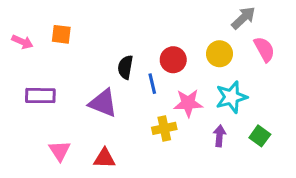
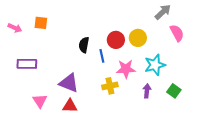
yellow circle: (219, 54) -> (138, 38), moved
purple triangle: (103, 103) -> (69, 83), moved

